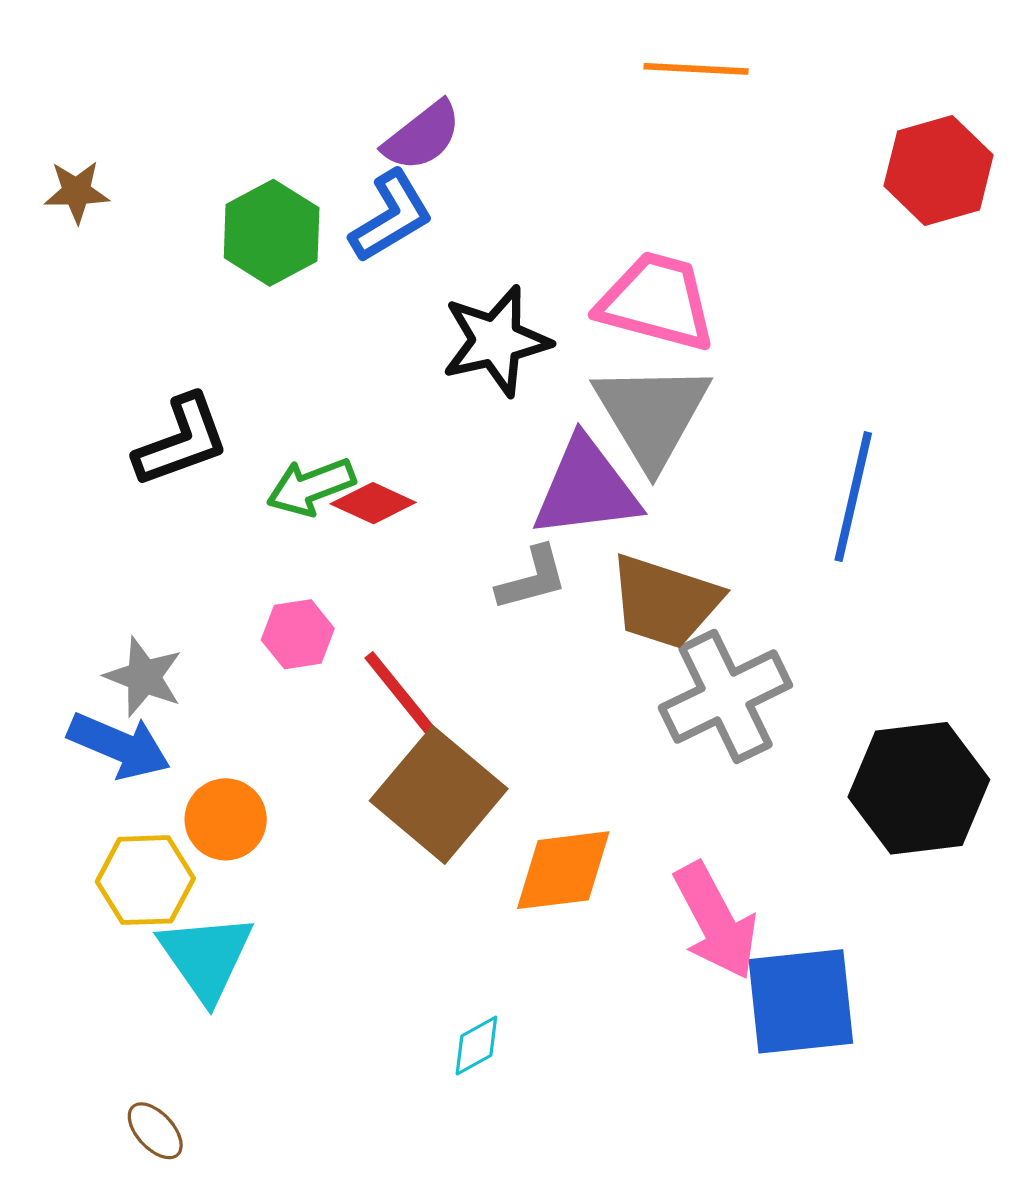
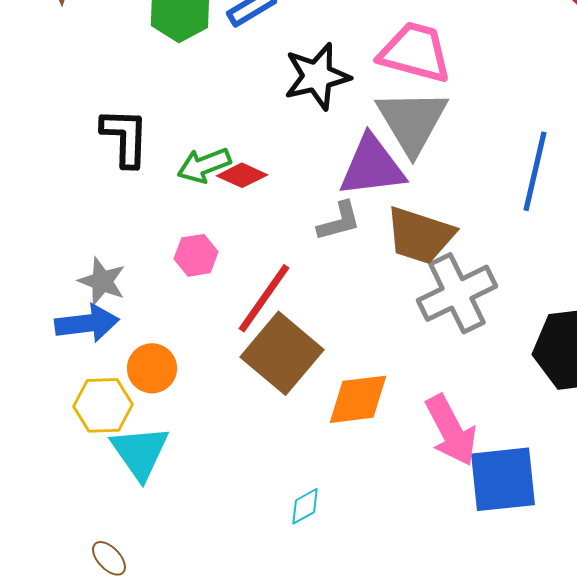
black L-shape: (181, 441) -> (125, 137), turned -68
red line: (409, 705) -> (264, 298), turned 74
blue arrow: (119, 746) -> (87, 323), turned -30

